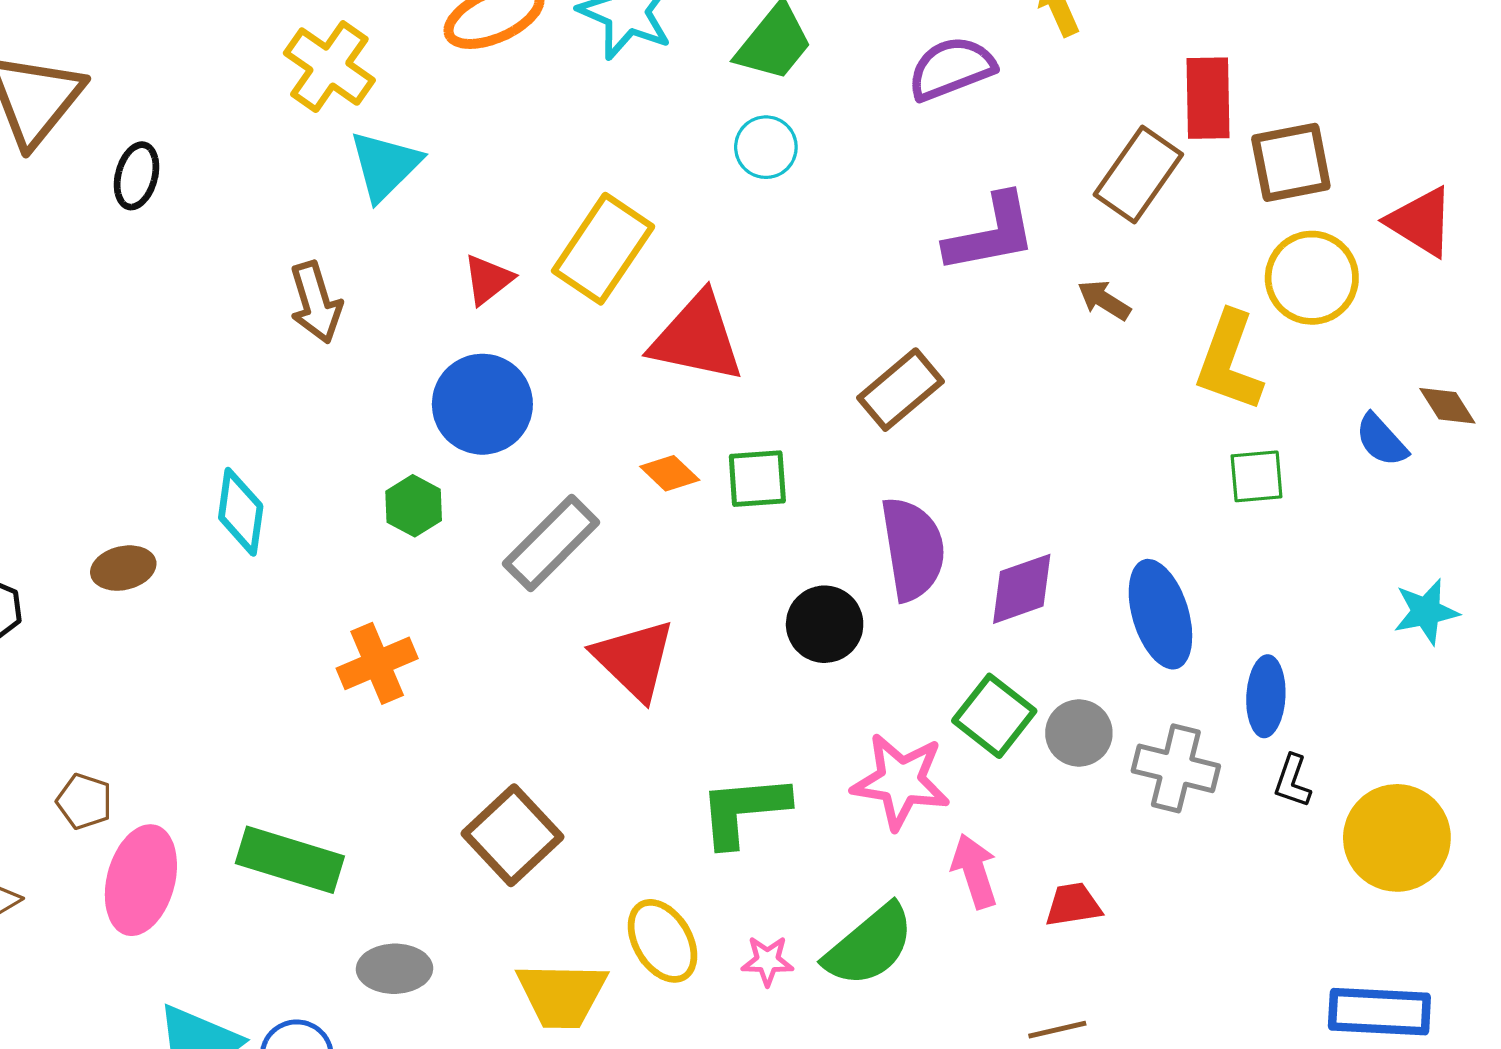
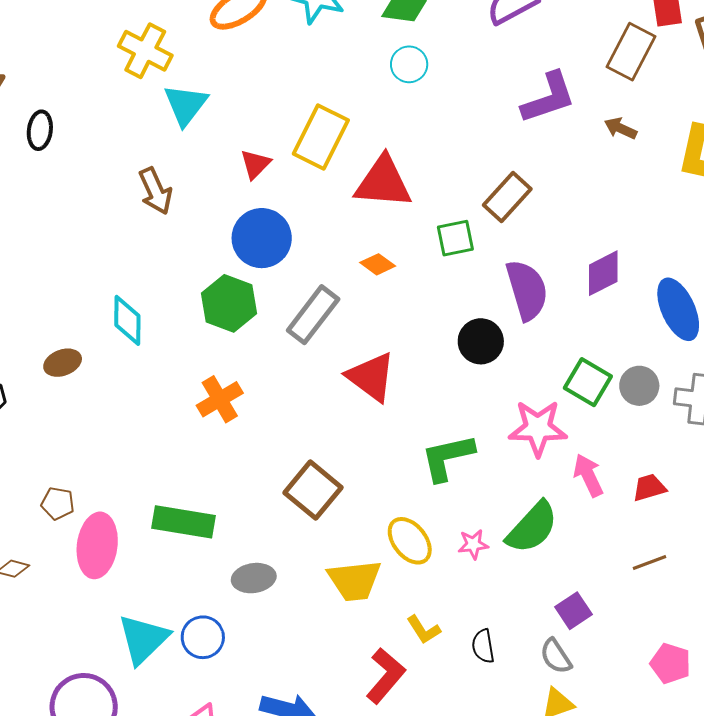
green square: (757, 479) -> (455, 238), moved
green hexagon: (414, 506) -> (229, 303), size x1.6
purple diamond: (1022, 589) -> (603, 273), moved

